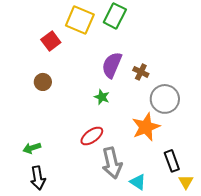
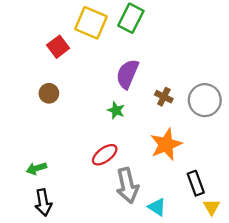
brown cross: (141, 72) -> (164, 97), moved
gray circle: (165, 99) -> (205, 100), moved

